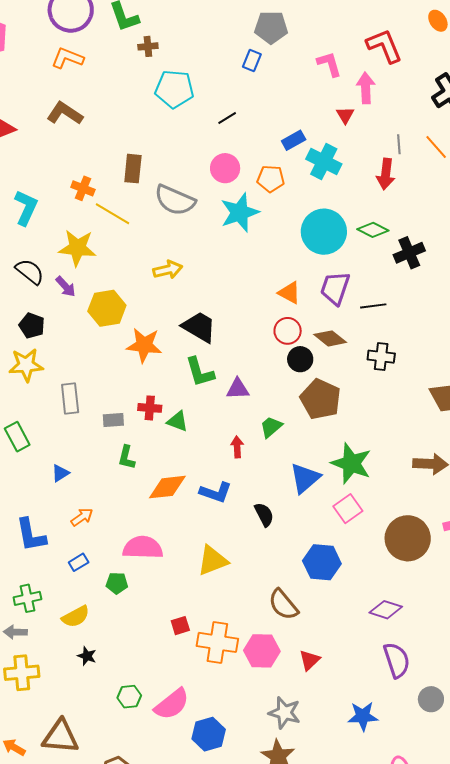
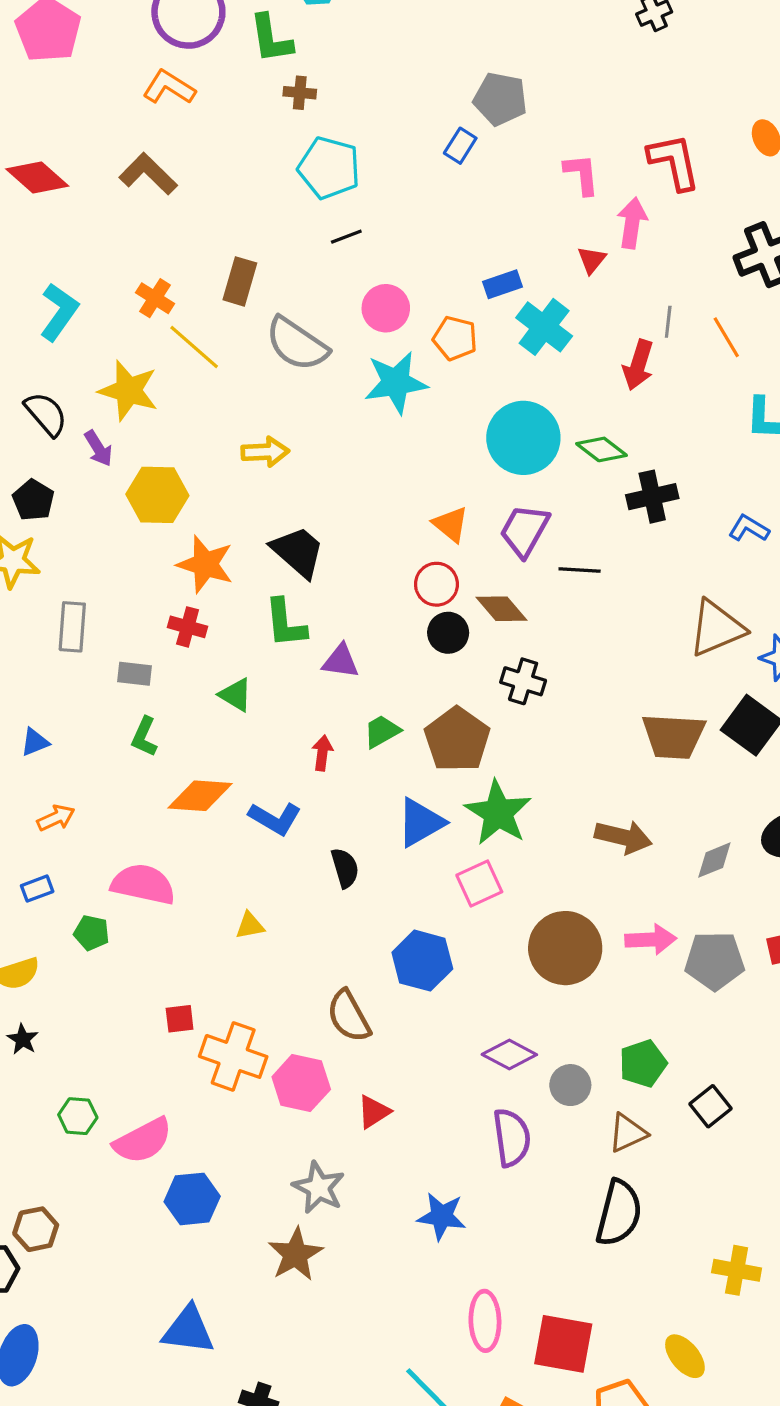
black line: (227, 118) -> (346, 237), moved
black cross: (381, 357) -> (523, 681), moved
brown pentagon: (321, 399) -> (457, 739), moved
red cross: (150, 408) -> (188, 627), moved
yellow triangle: (213, 561) -> (250, 926), size x0.6
gray circle: (431, 699) -> (570, 1085), moved

